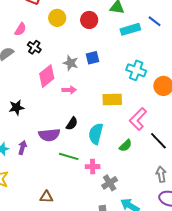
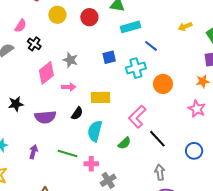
blue line: (155, 21) -> (151, 46), moved
blue square: (92, 58) -> (109, 57), moved
cyan cross: (136, 70) -> (136, 68), turned -36
yellow rectangle: (112, 100) -> (100, 97), moved
black semicircle: (72, 124) -> (77, 113), moved
purple semicircle: (49, 135) -> (45, 117), moved
purple arrow: (22, 148) -> (33, 152), moved

